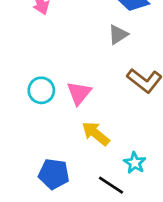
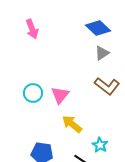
gray triangle: (118, 35) -> (102, 53), moved

